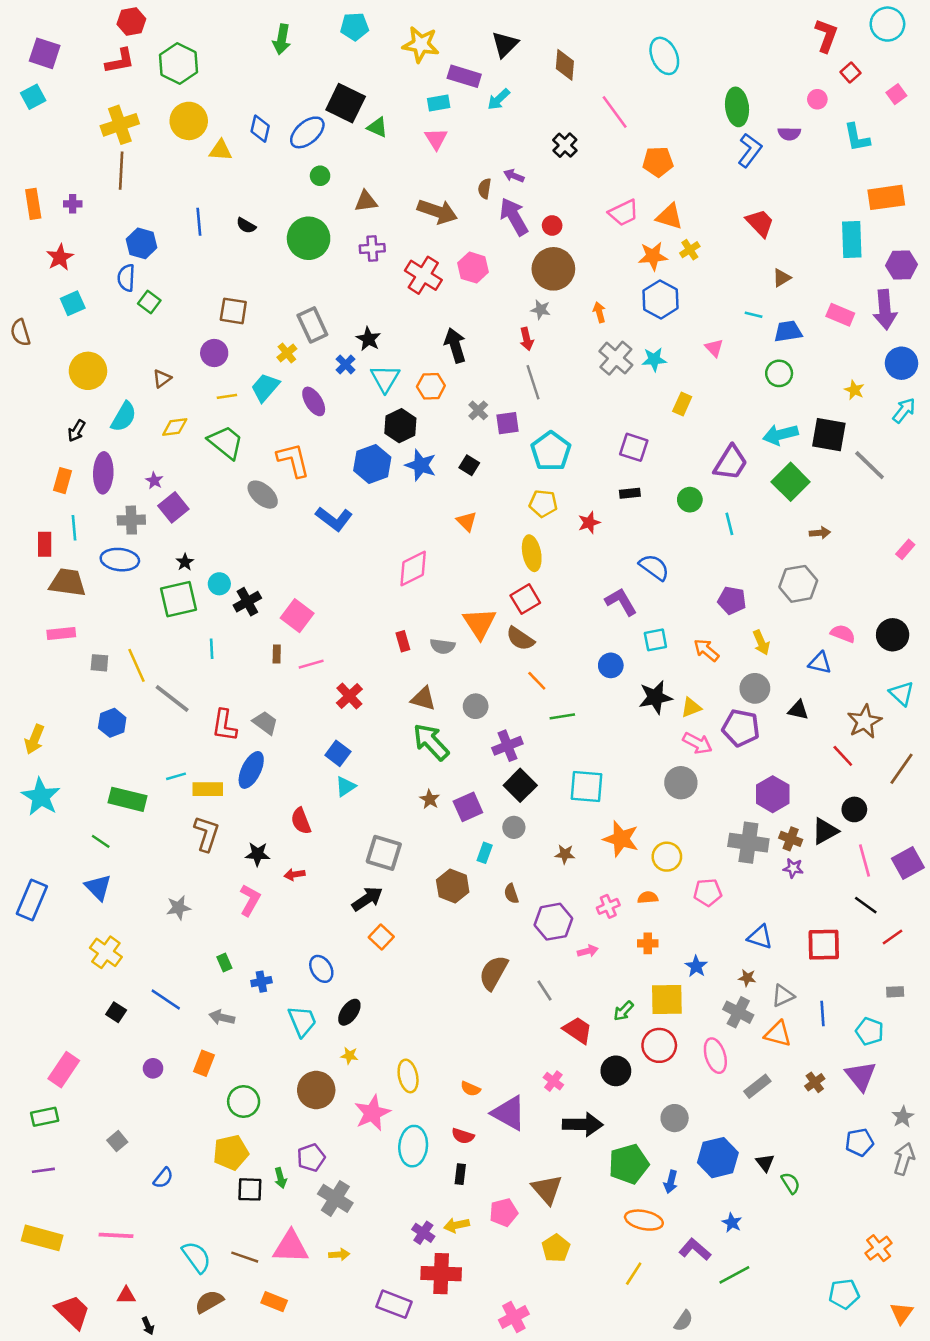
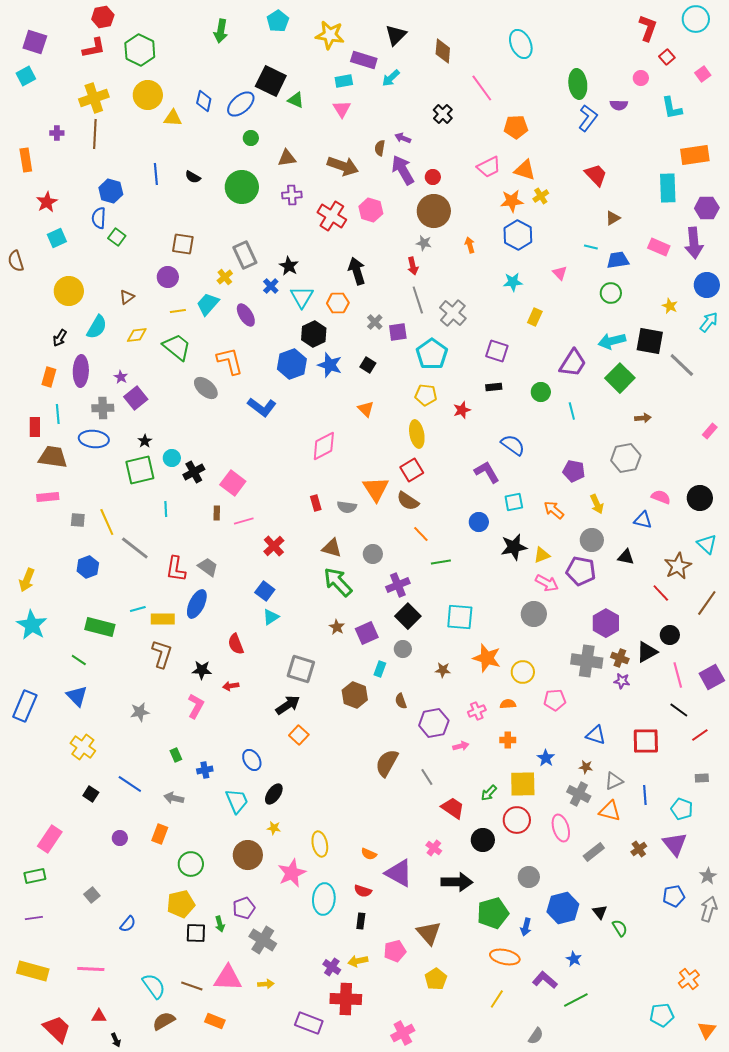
cyan pentagon: (354, 27) -> (278, 21), turned -30
purple cross: (73, 204) -> (57, 133), moved
gray cross: (616, 358) -> (453, 313), moved

